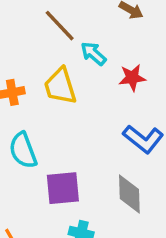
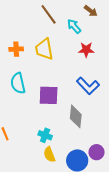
cyan arrow: (94, 54) -> (74, 26), moved
purple square: (63, 188) -> (49, 95), moved

